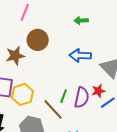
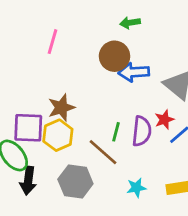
pink line: (25, 12) -> (53, 42), moved
brown circle: (38, 40) -> (114, 56), moved
brown star: (15, 56) -> (61, 108), moved

